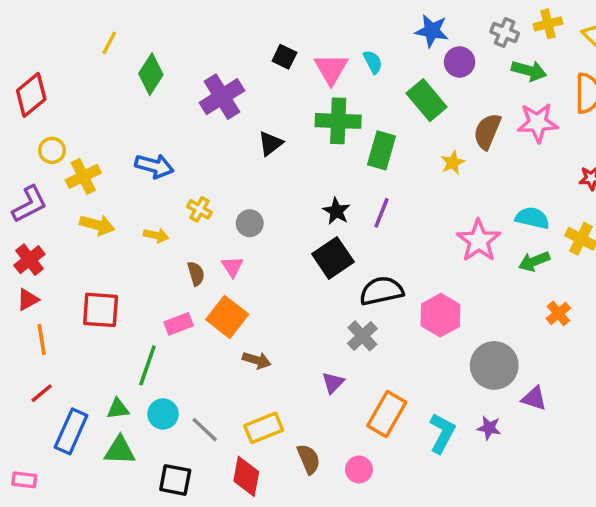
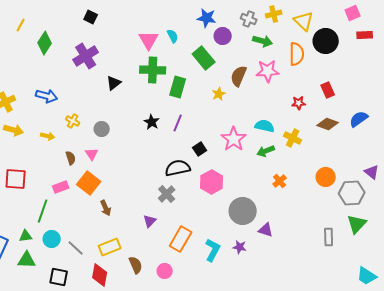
black square: (284, 57) -> (91, 17), moved
black square: (333, 258) -> (200, 149), moved, size x0.6
brown arrow: (257, 360) -> (106, 208), turned 49

